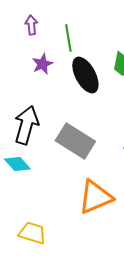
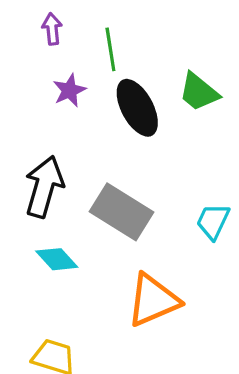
cyan diamond: (17, 164) -> (57, 259), moved

